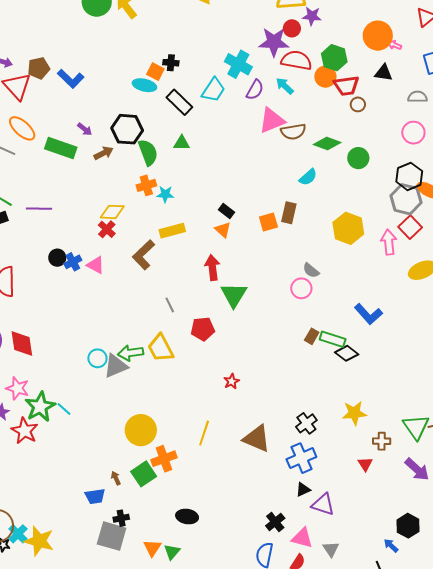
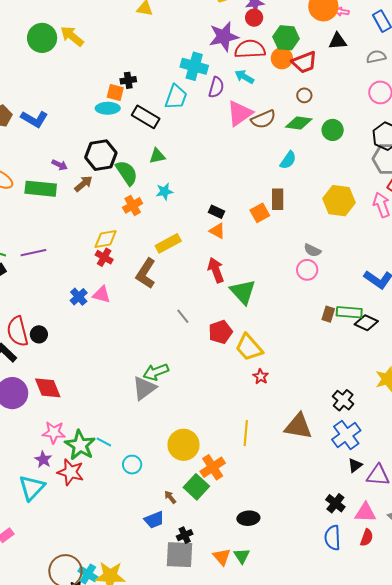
red circle: (292, 28) -> (254, 18), moved
brown circle: (358, 104) -> (304, 95), moved
cyan star: (165, 194) -> (164, 191), moved
black circle: (57, 258) -> (39, 334), moved
yellow trapezoid: (161, 348) -> (249, 347), moved
cyan circle: (97, 358) -> (132, 465), moved

